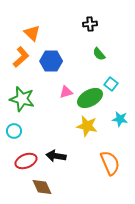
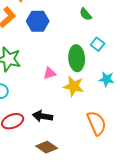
pink triangle: (66, 92) -> (50, 73), moved
green ellipse: (90, 98) -> (77, 58), turned -65
brown diamond: (42, 187) -> (47, 147), moved, turned -30

